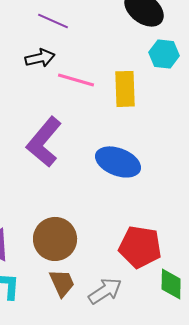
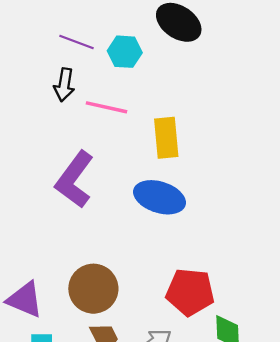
cyan hexagon: (164, 54) -> (125, 52), moved
black arrow: (40, 58) -> (64, 85), turned 116
yellow rectangle: (125, 89) -> (166, 138), moved

